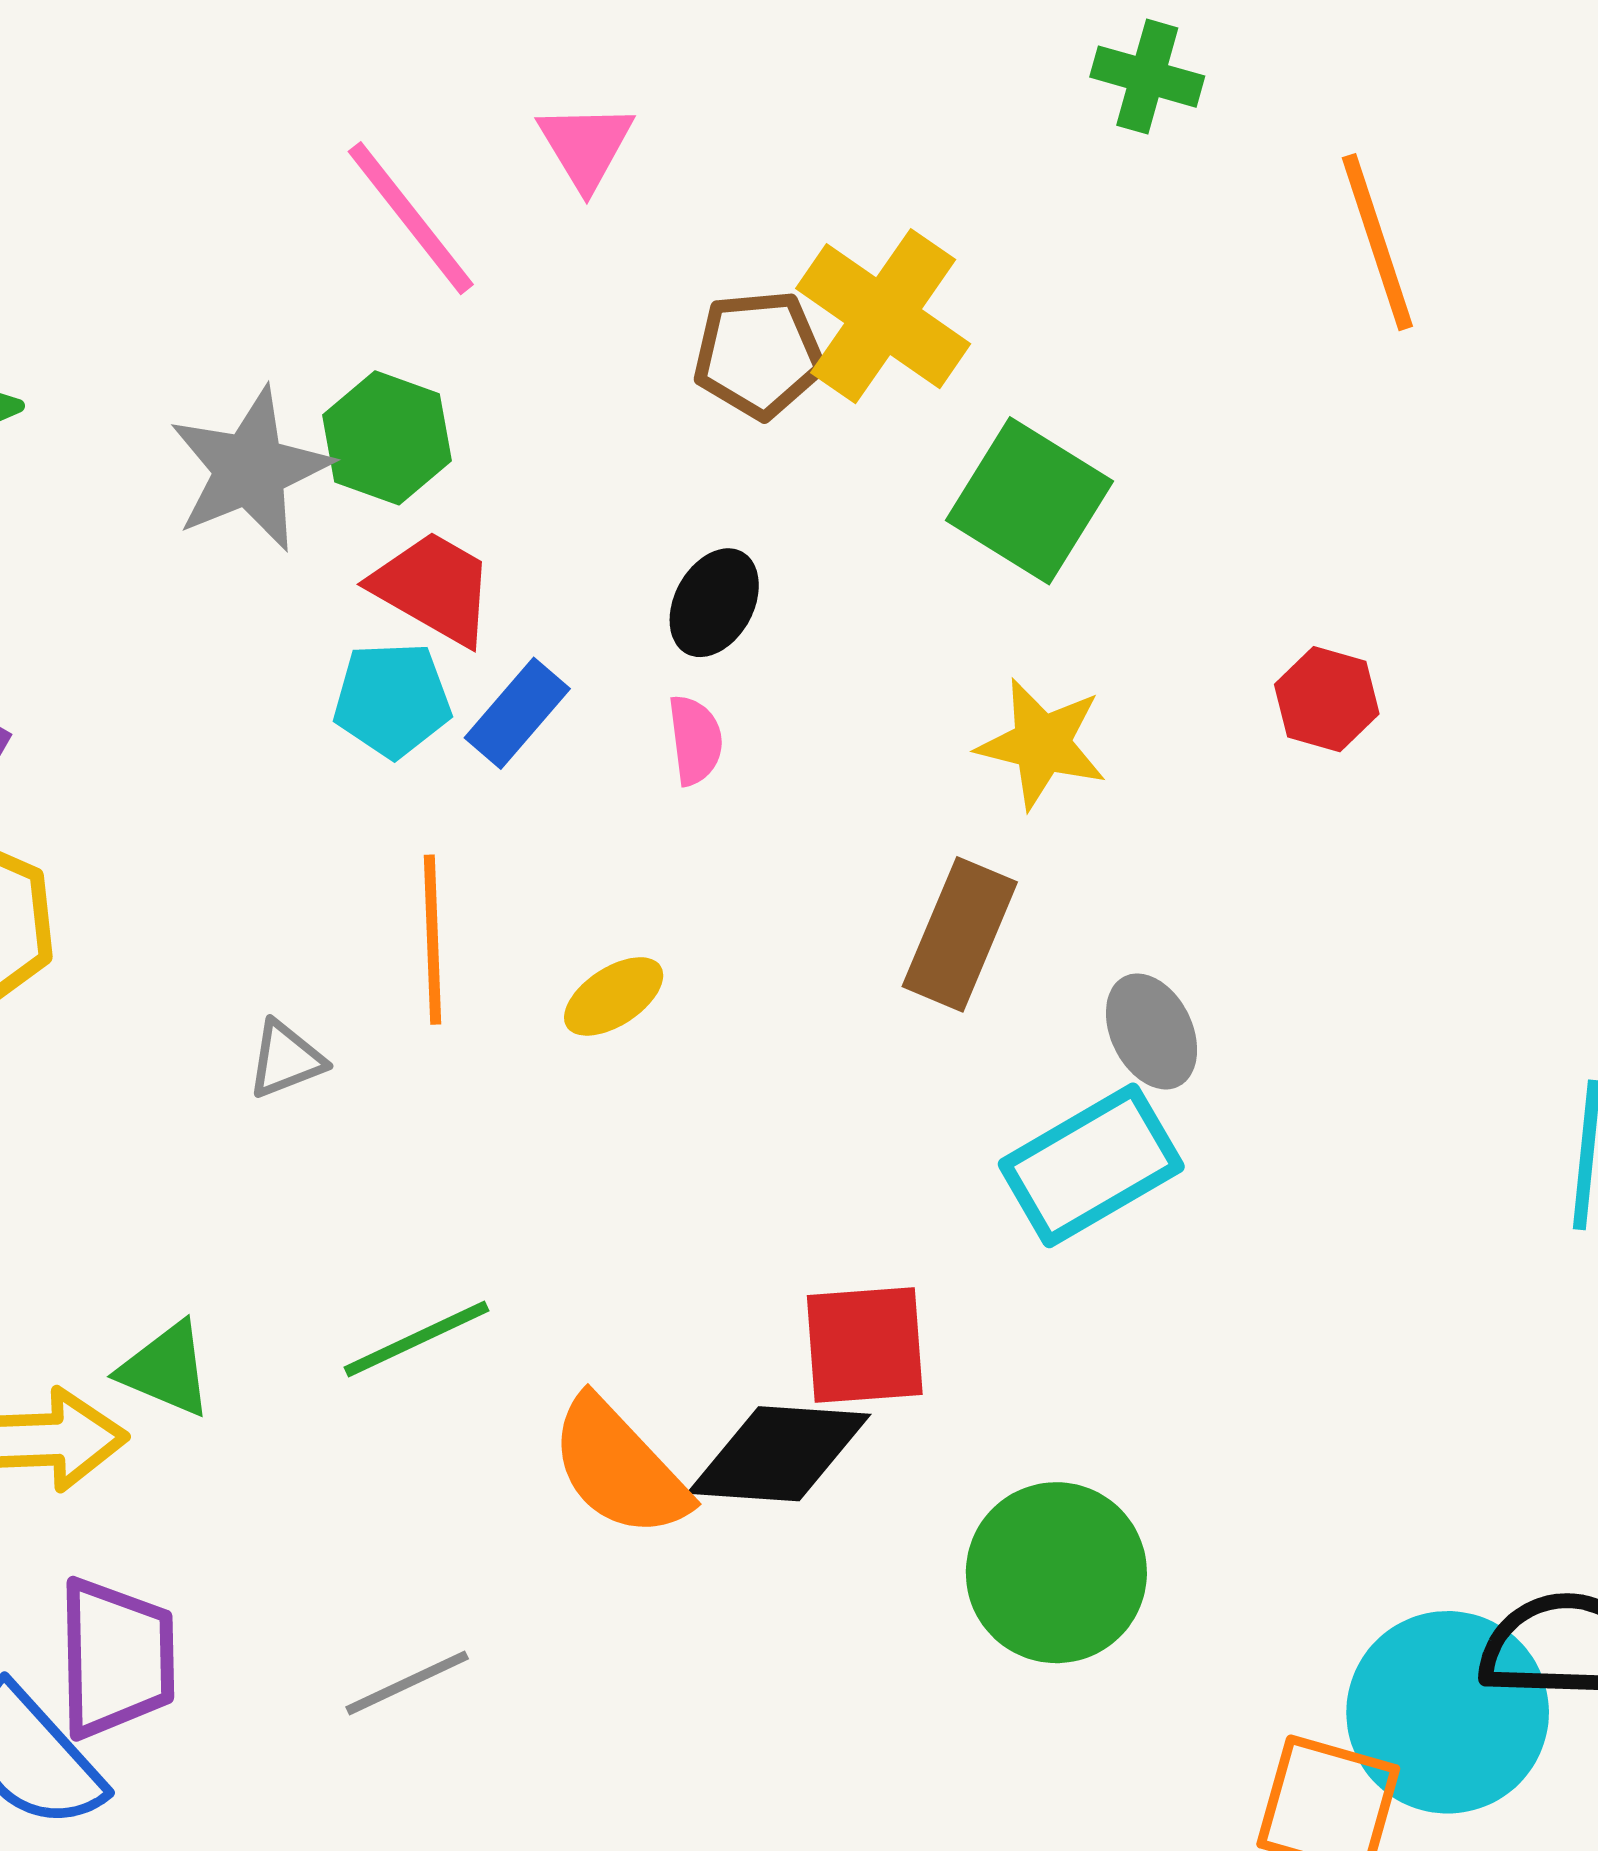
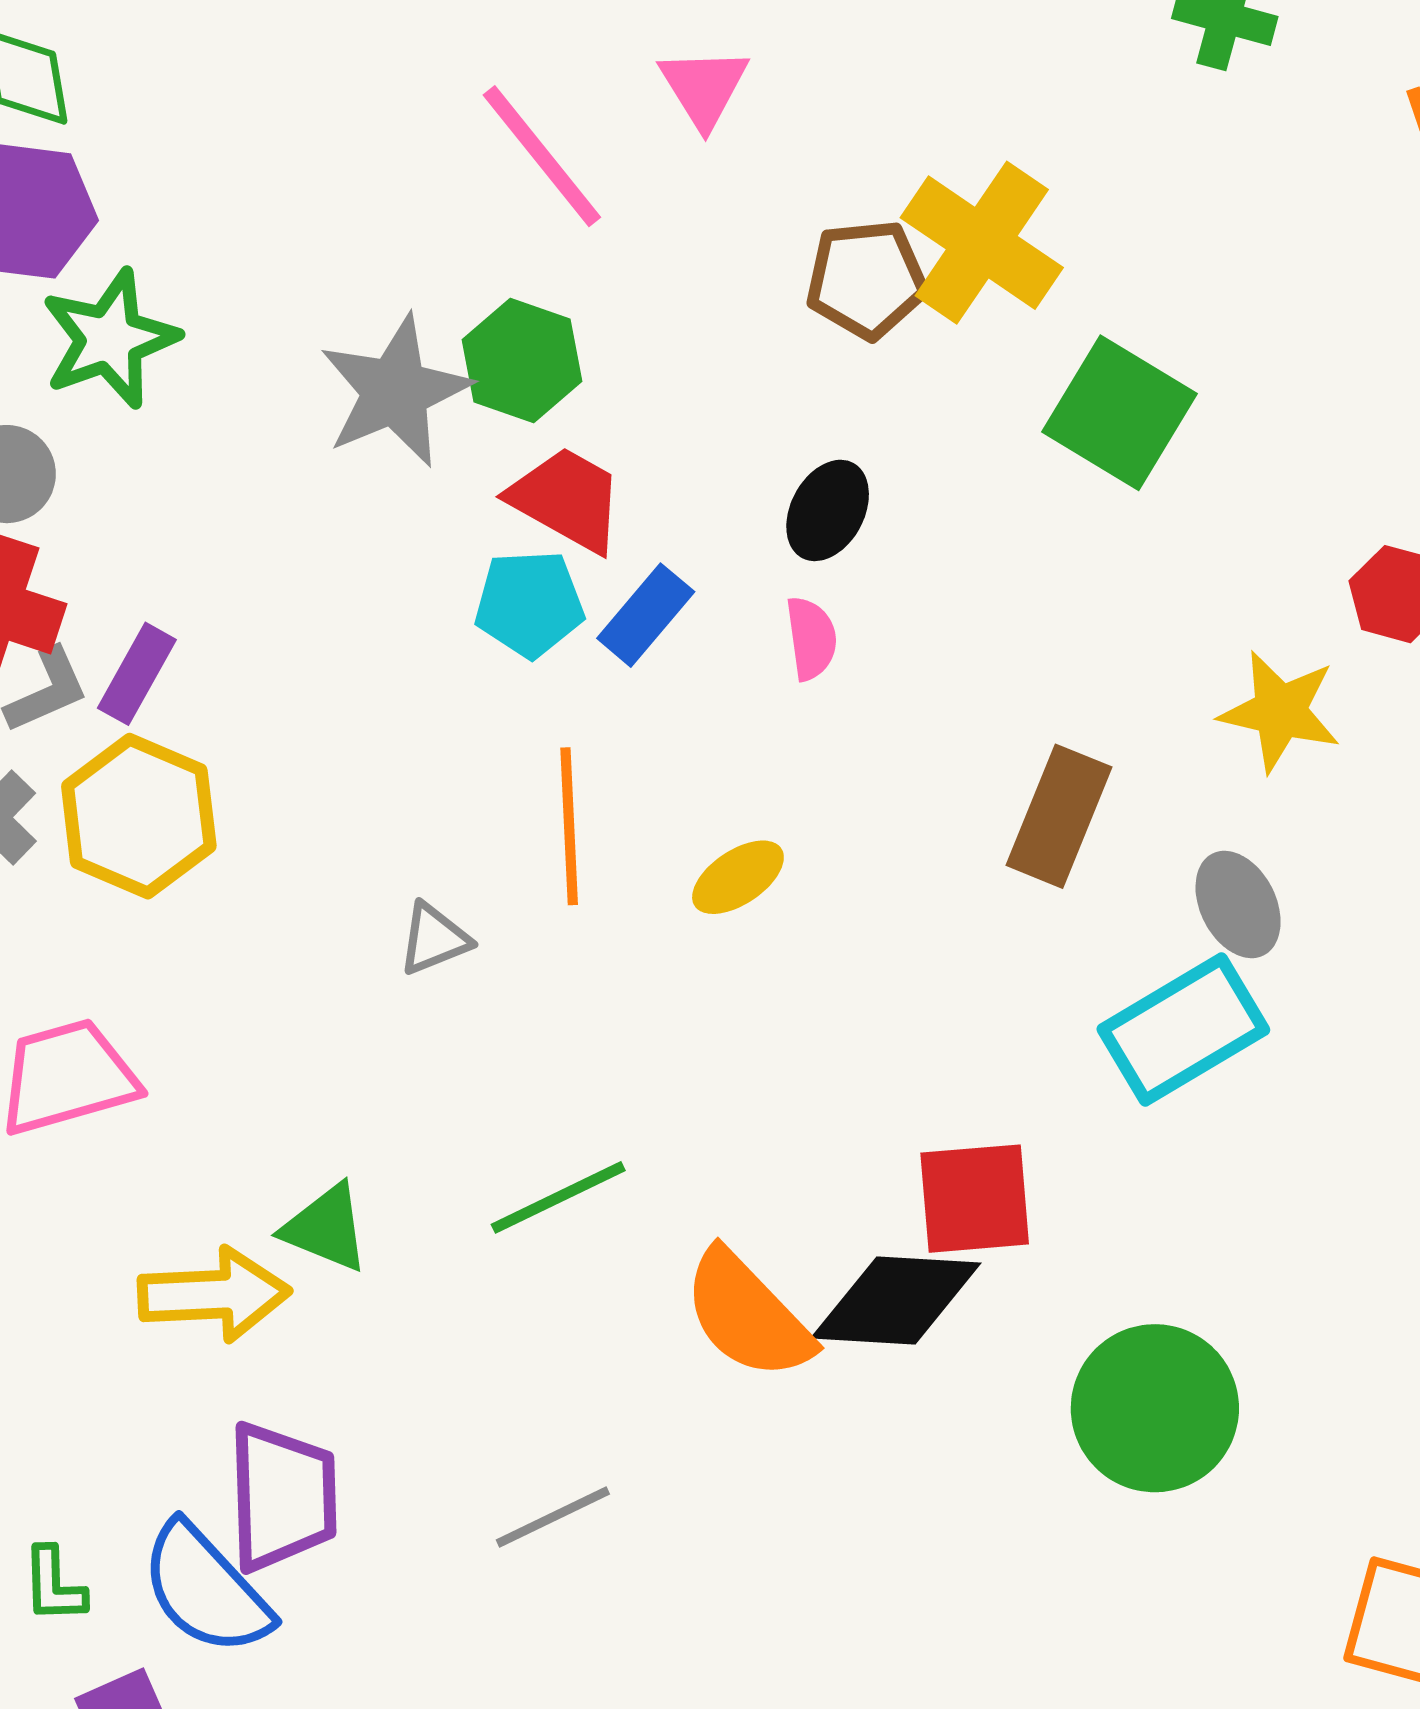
yellow star: (1042, 744) -> (1280, 711), moved

